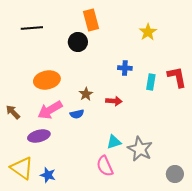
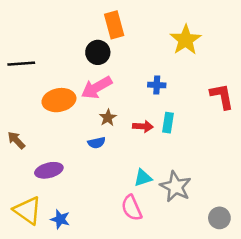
black line: (32, 28) -> (21, 64), moved
yellow star: (148, 32) -> (186, 40), size x1.4
cyan rectangle: (151, 82) -> (168, 123), moved
pink arrow: (50, 110) -> (97, 88), moved

